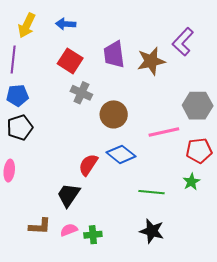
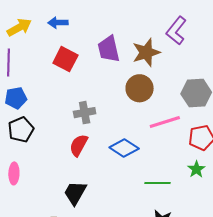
yellow arrow: (27, 25) -> (19, 27), turned -140
gray cross: (81, 93) -> (85, 113), moved, turned -30
brown circle: (114, 114) -> (140, 88), moved
red semicircle: (88, 165) -> (79, 145), moved

